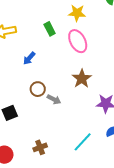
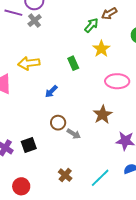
yellow star: (77, 13) -> (101, 49), turned 30
pink ellipse: (78, 41) -> (117, 81), moved, turned -65
brown cross: (40, 147) -> (65, 175), moved, turned -32

